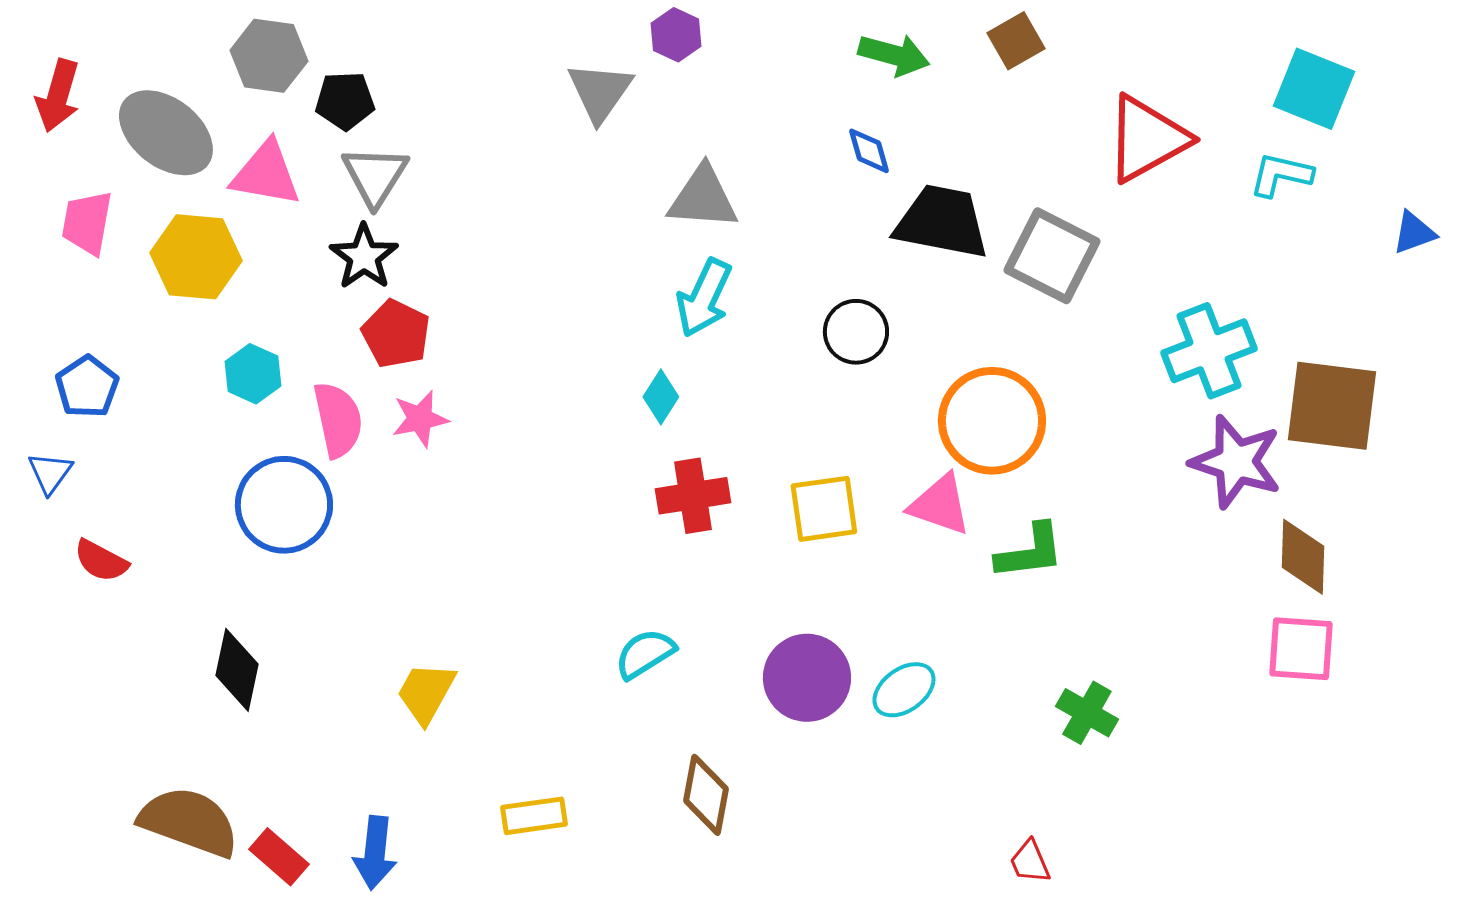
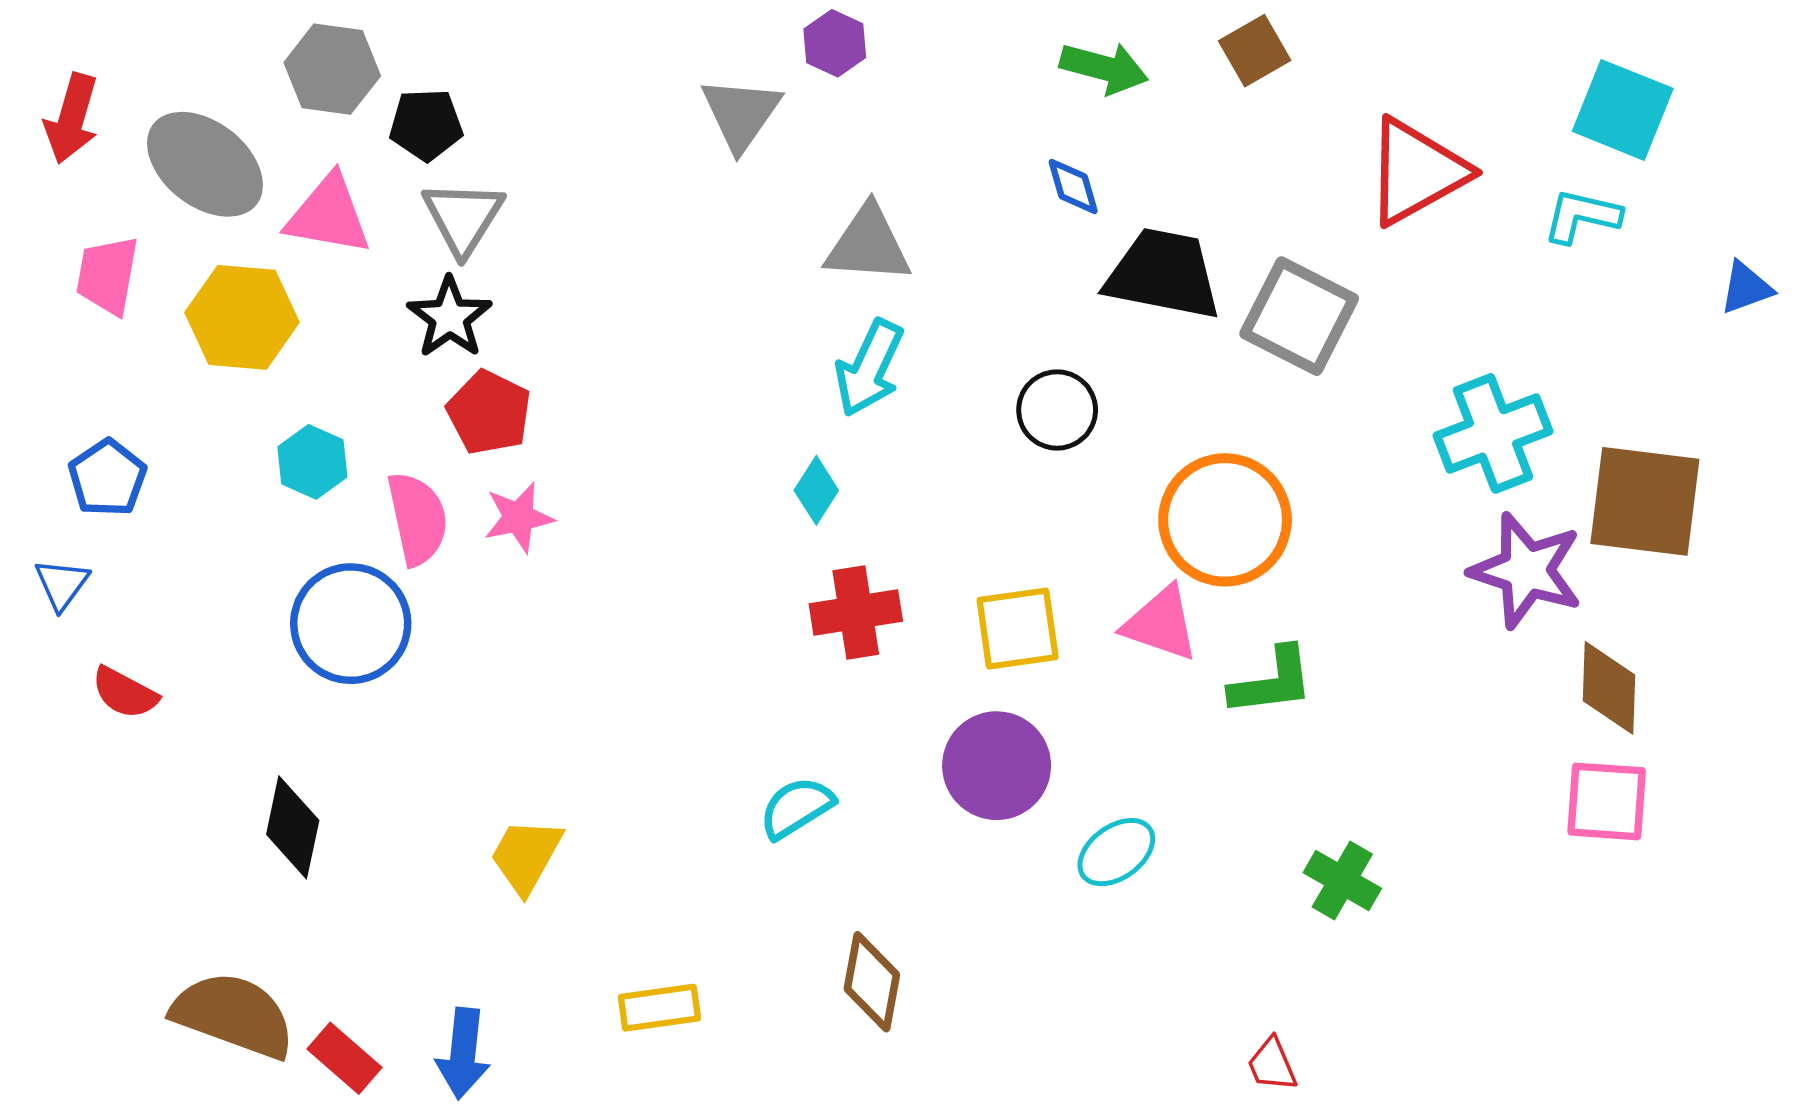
purple circle: (807, 678) -> (997, 766), moved

